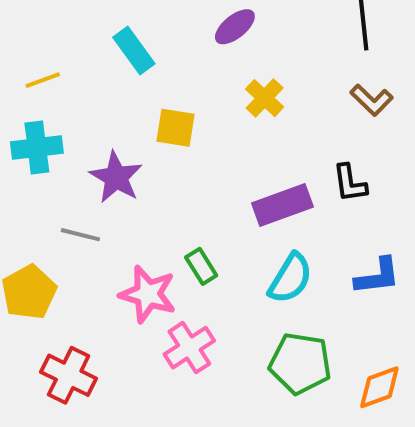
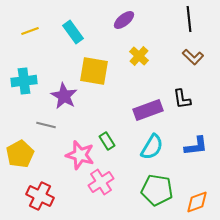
yellow line: (43, 80) -> (30, 31), moved
yellow square: (175, 128) -> (94, 71), size x1.4

